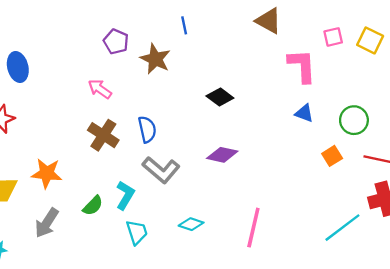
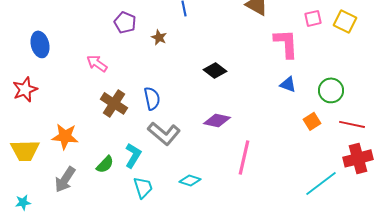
brown star: (155, 59) -> (159, 37), size x0.6
pink arrow: (100, 89) -> (97, 63), moved
pink line: (253, 228) -> (244, 157), moved

